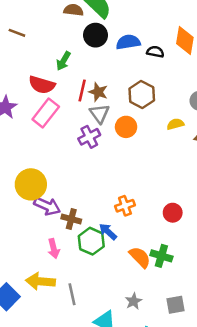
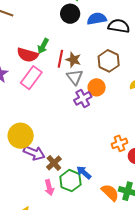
black semicircle: (155, 52) -> (119, 26), size x1.5
green arrow: (63, 61) -> (43, 46), moved
purple cross: (89, 137) -> (83, 98), moved
orange cross: (125, 206) -> (119, 143), moved
brown cross: (71, 219) -> (54, 163), turned 35
pink arrow: (54, 249) -> (49, 188), moved

